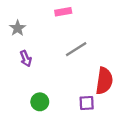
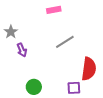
gray star: (18, 28) -> (11, 32), moved

